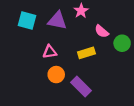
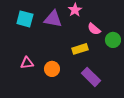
pink triangle: (50, 52) -> (27, 63), moved
purple rectangle: (81, 86) -> (91, 77), moved

